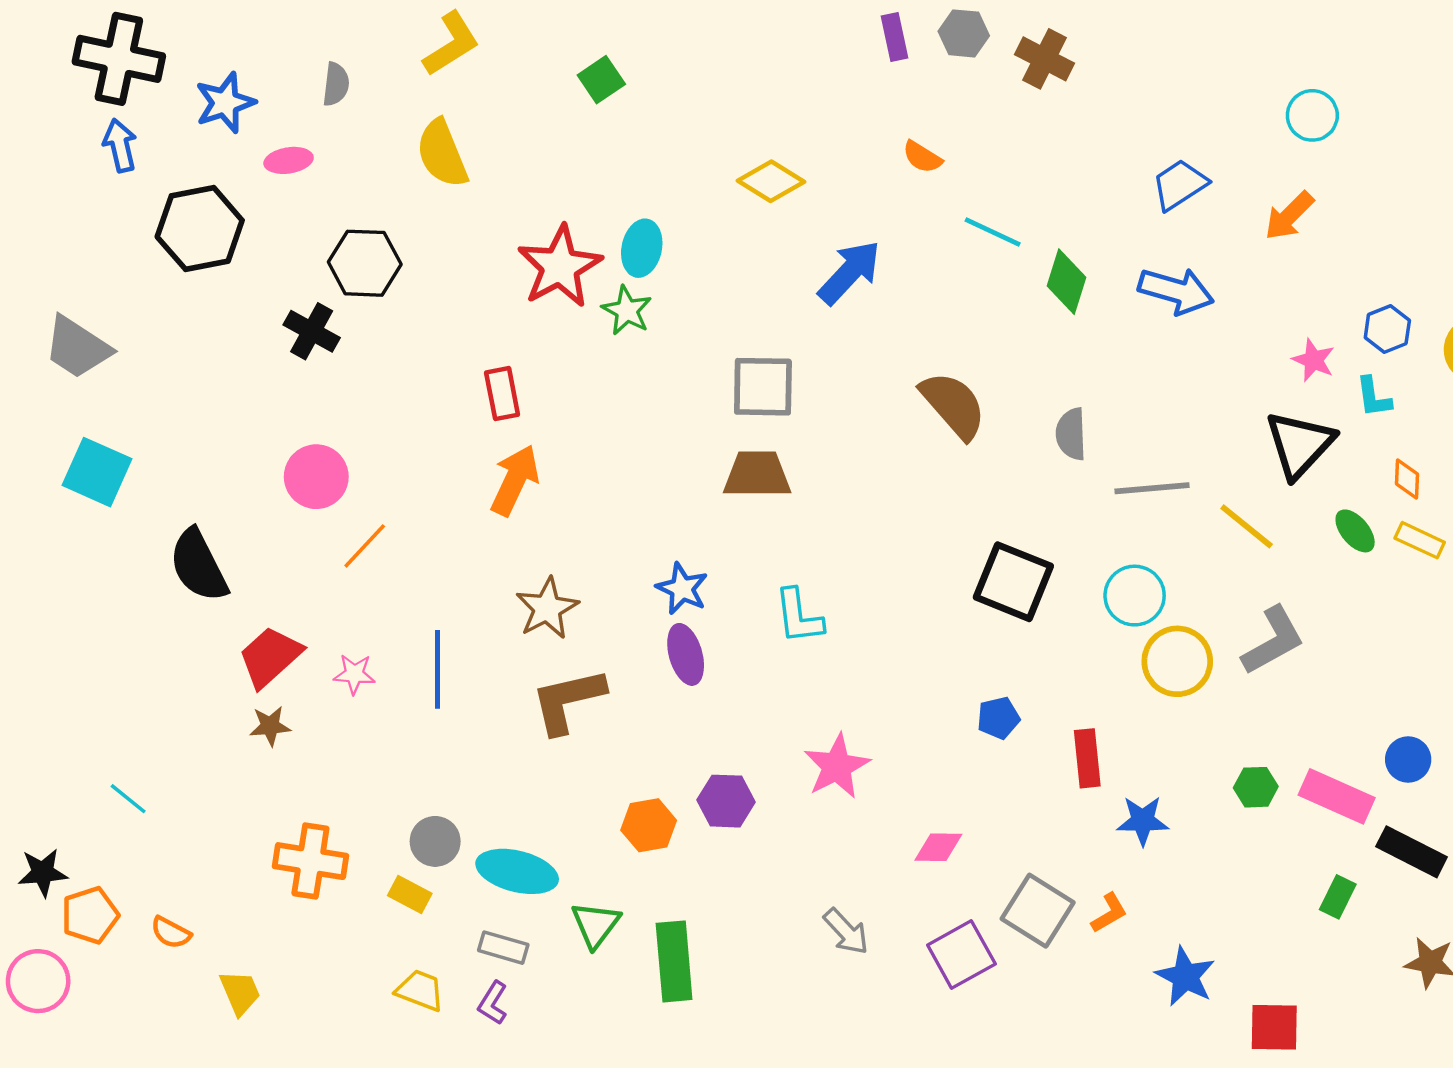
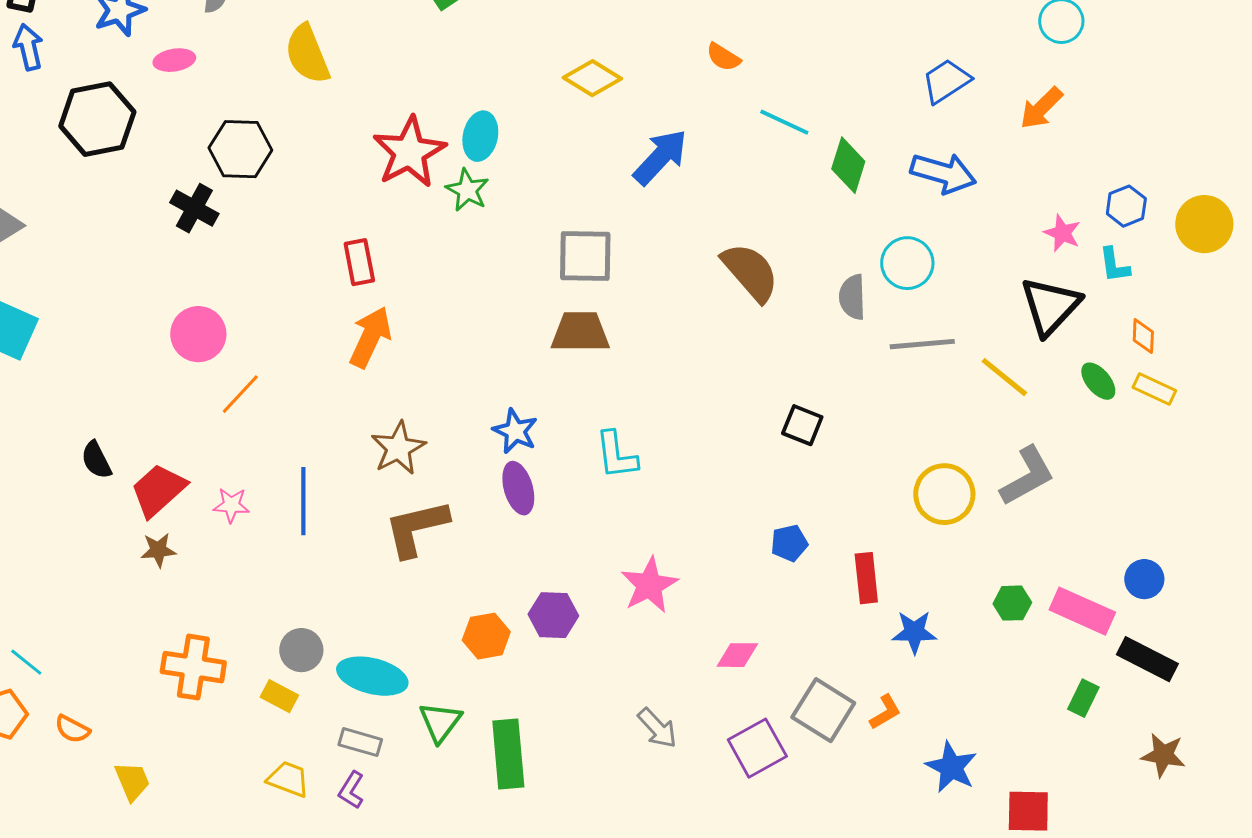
black semicircle: (199, 566) -> (96, 460), moved, size x0.6
black square: (1013, 582) -> (802, 425), size x0.6
cyan circle: (1135, 596) -> (907, 263), moved
cyan line: (128, 799) -> (26, 662), moved

